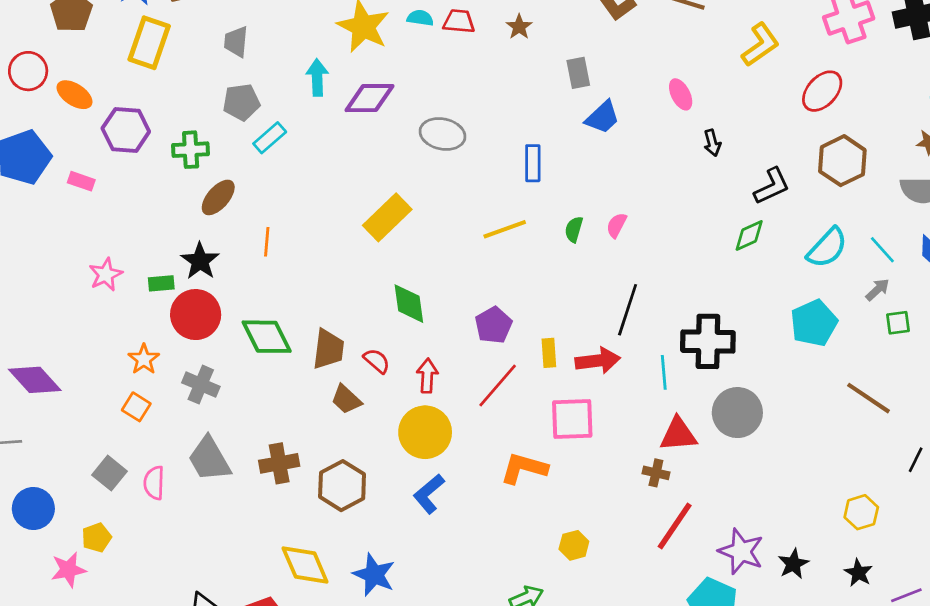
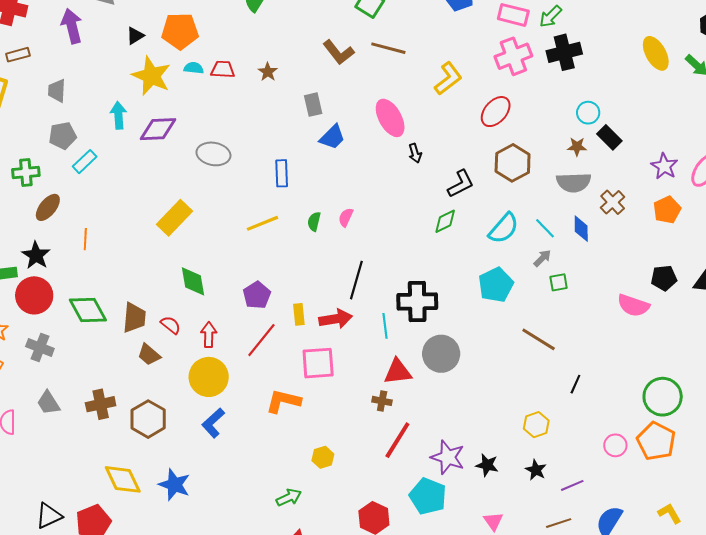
pink ellipse: (681, 94) -> (390, 118), size x1.6
gray trapezoid: (209, 459) -> (48, 403), size x0.7
black star: (793, 564) -> (487, 465), turned -30

